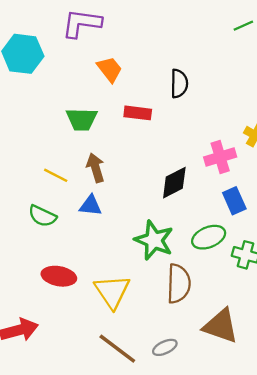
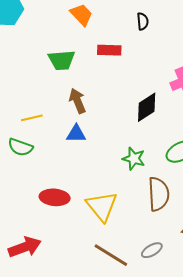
black semicircle: (179, 83) -> (143, 21), size x0.7
yellow line: (56, 175) -> (32, 118), moved, turned -35
green semicircle: (42, 216) -> (20, 147), moved
green star: (154, 240) -> (134, 159), size x0.7

